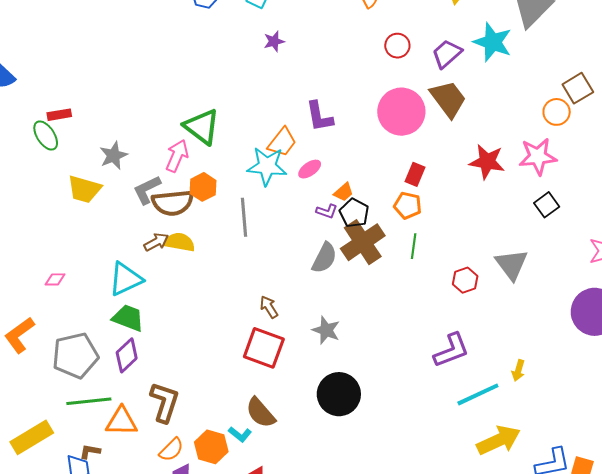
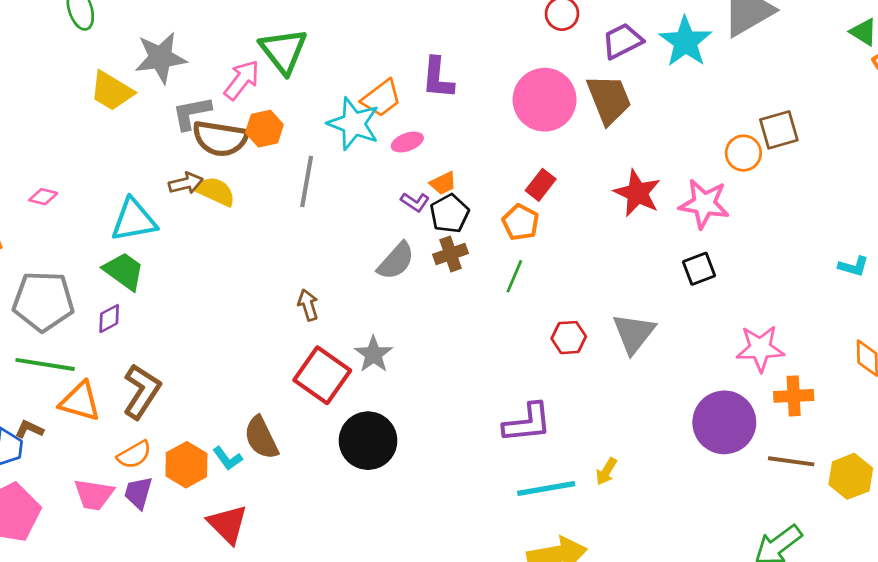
gray star: (114, 155) -> (161, 58), size x1.4
brown cross: (363, 242) -> (451, 254), size x0.6
red square: (264, 348) -> (322, 375), moved
purple diamond: (127, 355) -> (109, 319), size x0.7

